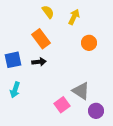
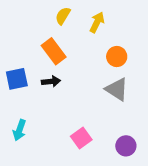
yellow semicircle: (48, 12) -> (63, 16), turned -112
cyan arrow: (15, 90) -> (19, 130), moved
gray triangle: (81, 91) -> (117, 89), moved

